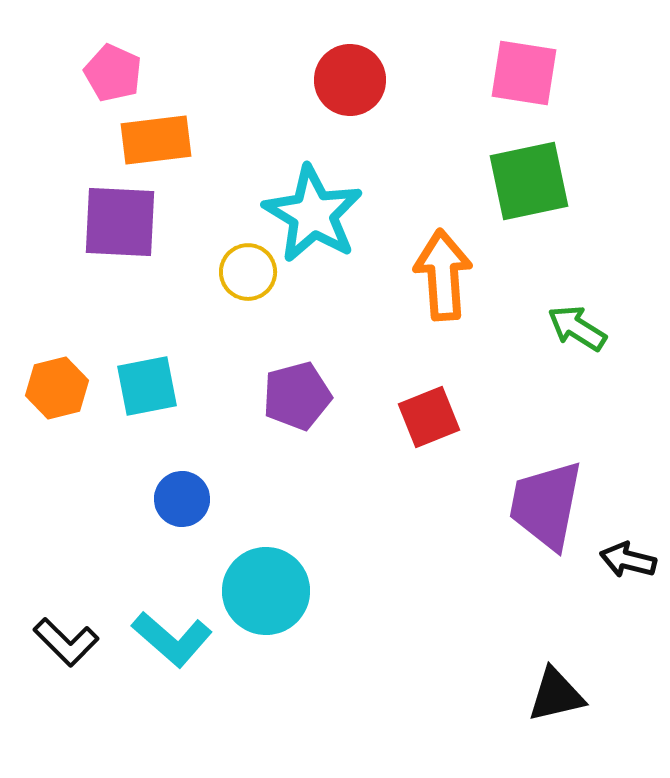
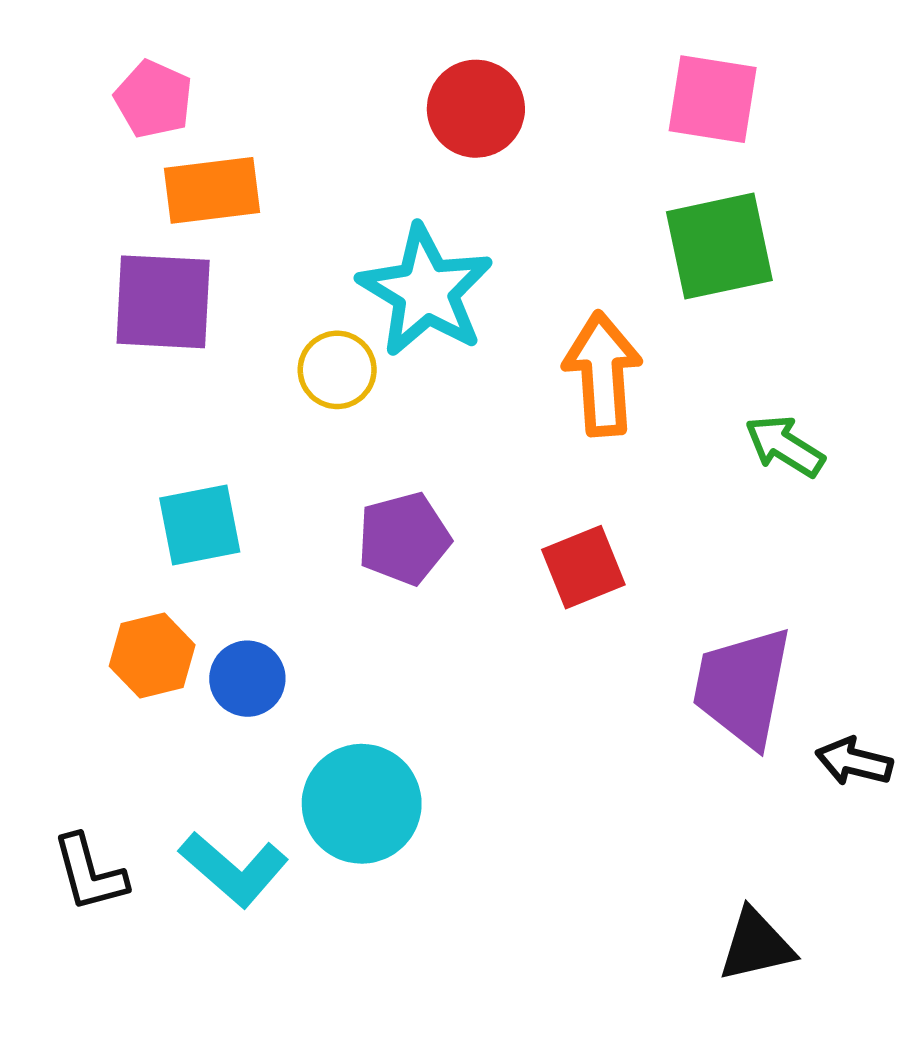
orange hexagon: (57, 388) -> (152, 655), moved
black L-shape: (66, 642) -> (90, 873), turned 30

